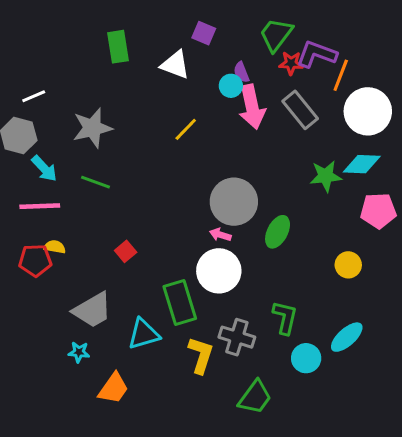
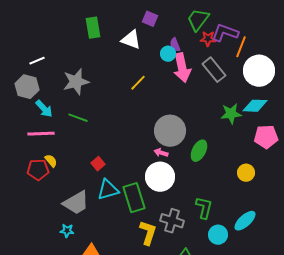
yellow semicircle: (55, 247) -> (51, 161), turned 40
cyan triangle: (144, 334) -> (108, 190), moved

